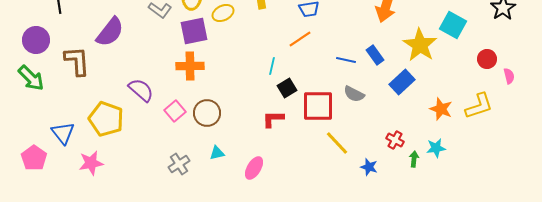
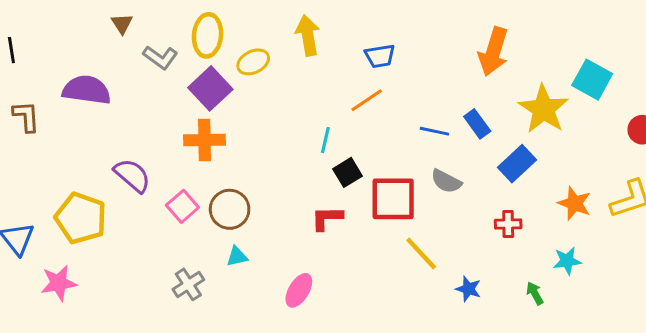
purple square: (194, 31) -> (210, 88), turned -32
purple semicircle: (110, 32) -> (87, 90), turned -120
brown L-shape: (77, 61) -> (26, 116), moved, size x0.7
red cross: (395, 140) -> (508, 224), moved, turned -30
cyan triangle: (217, 153) -> (237, 256), moved
green arrow: (414, 159) -> (535, 293), moved, turned -35

